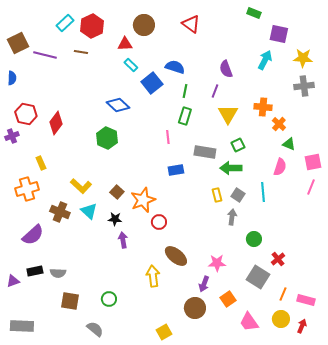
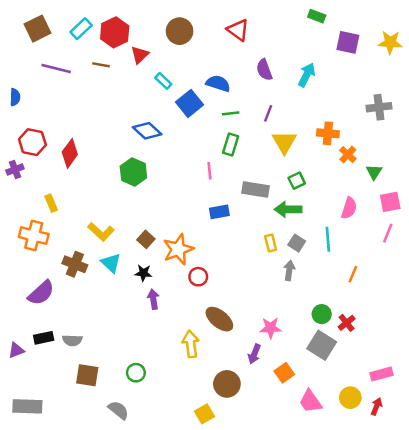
brown square: (18, 43) -> (37, 29), moved
red triangle: (125, 44) -> (140, 55), moved, turned -42
yellow star: (303, 58) -> (390, 42), moved
cyan arrow: (265, 60) -> (307, 75), moved
purple semicircle: (226, 69) -> (264, 70), moved
green line: (185, 91) -> (231, 113), turned 72
green triangle: (289, 144) -> (374, 172), moved, turned 40
orange cross: (27, 189) -> (34, 236), turned 30
green circle: (254, 239) -> (322, 314), moved
orange line: (283, 294) -> (353, 274), moved
pink rectangle: (306, 300) -> (381, 374), turned -30
brown circle: (195, 308) -> (227, 384), moved

